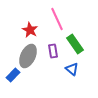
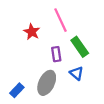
gray ellipse: (28, 56) -> (47, 83), moved
blue rectangle: (13, 75) -> (17, 90), moved

